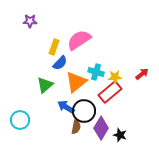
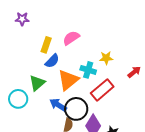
pink semicircle: (79, 40) -> (71, 38), size x0.7
yellow star: (115, 77) -> (106, 58), moved
cyan circle: (20, 120) -> (18, 99), moved

